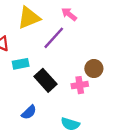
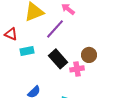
black rectangle: (45, 80) -> (58, 59), moved

